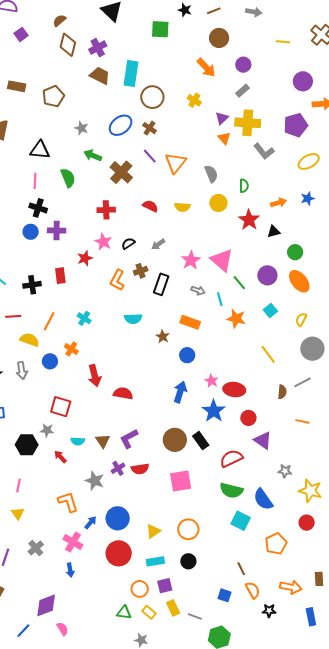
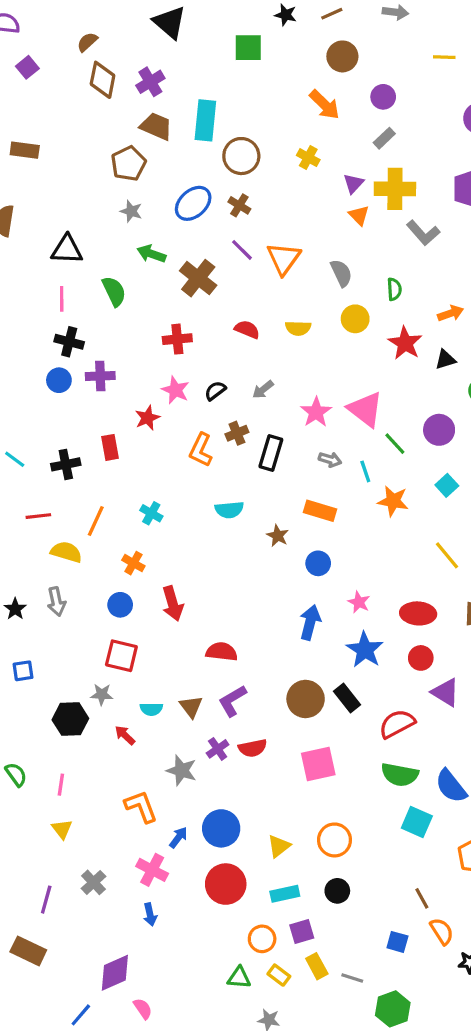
brown pentagon: (53, 96) -> (128, 164), moved
blue circle: (50, 361) -> (120, 605), moved
red ellipse: (234, 390) -> (418, 613), moved
red semicircle: (123, 393) -> (222, 652), moved

